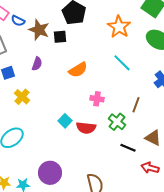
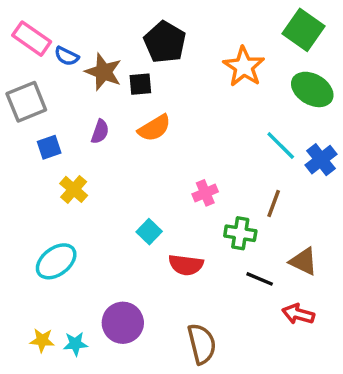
cyan line: (122, 63) -> (281, 146), moved
orange semicircle: (78, 70) -> (154, 128), moved
pink cross: (97, 99) -> (205, 193), turned -32
green cross: (117, 122) -> (240, 233), turned -30
red semicircle: (86, 128) -> (186, 265), moved

